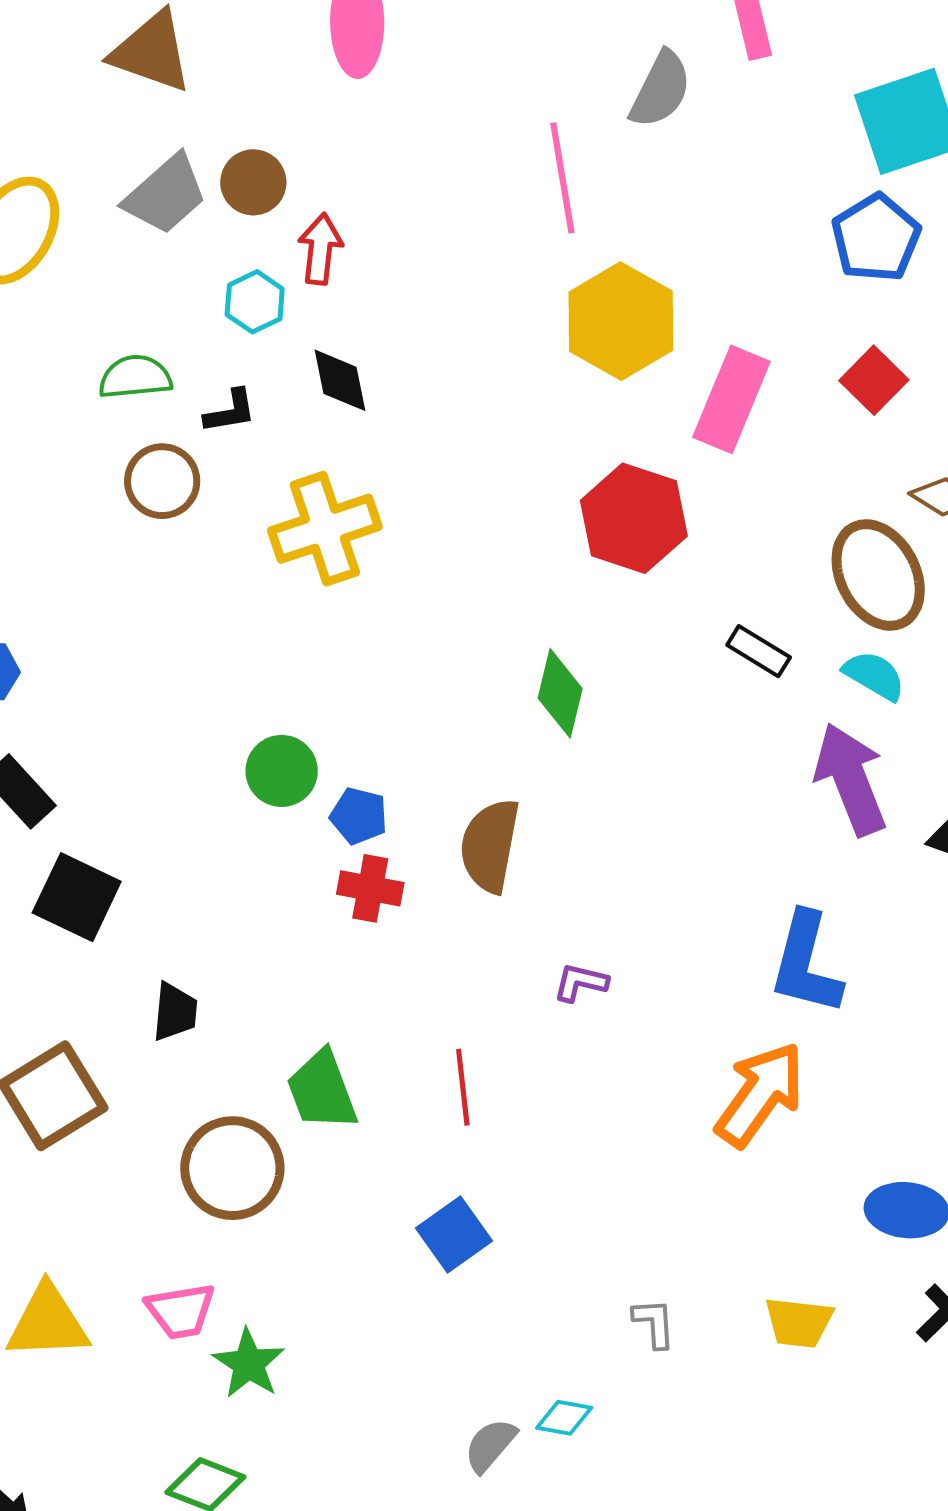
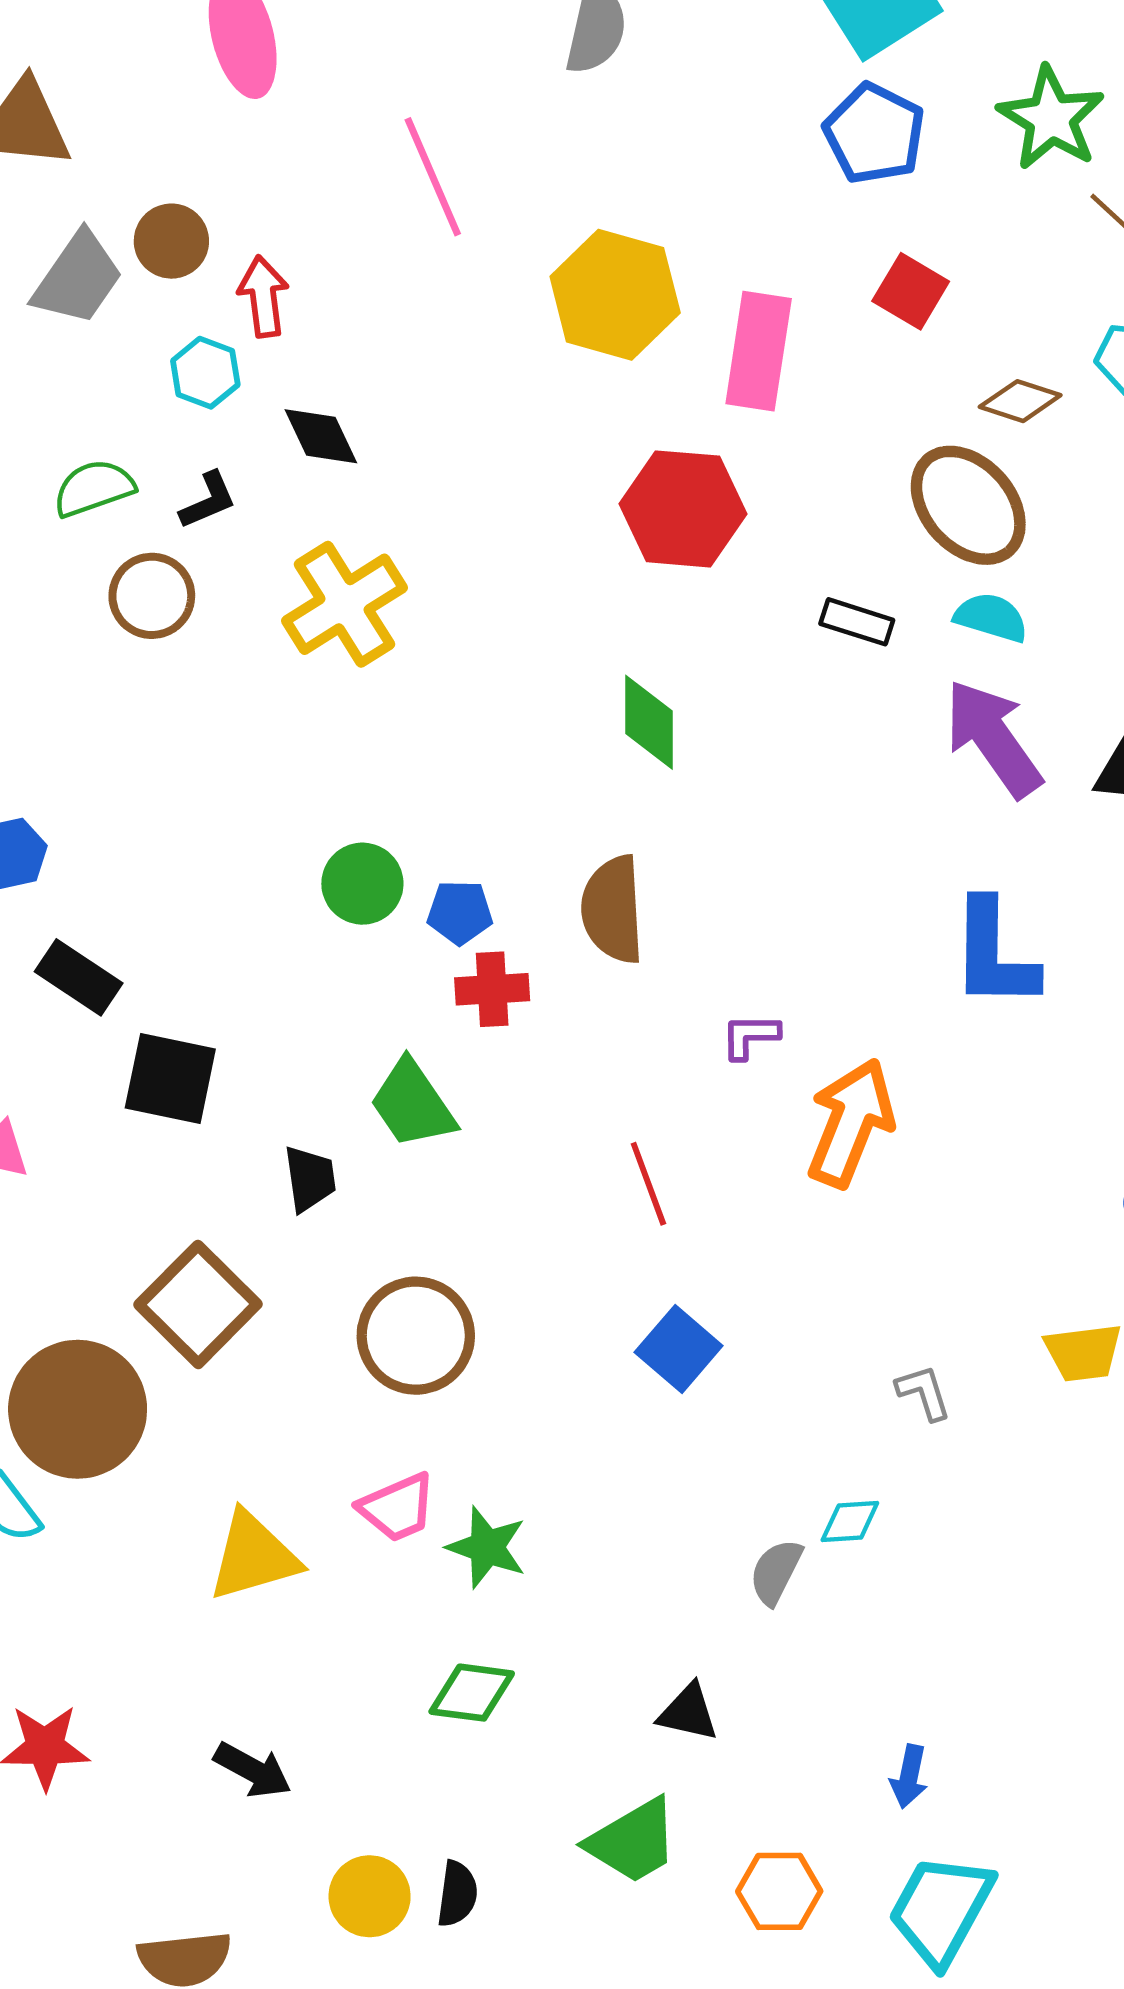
pink line: (562, 178) -> (433, 177), moved
green trapezoid: (322, 1090) -> (413, 1104), moved
orange arrow: (760, 1094) -> (851, 1123), moved

